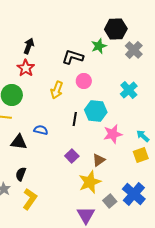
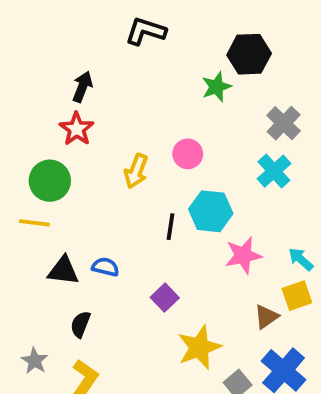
gray cross: (134, 50) -> (284, 123), moved
black L-shape: (73, 57) -> (146, 31), moved
blue semicircle: (41, 130) -> (105, 267), moved
brown triangle: (99, 160) -> (266, 317), moved
black semicircle: (21, 174) -> (80, 324), moved

